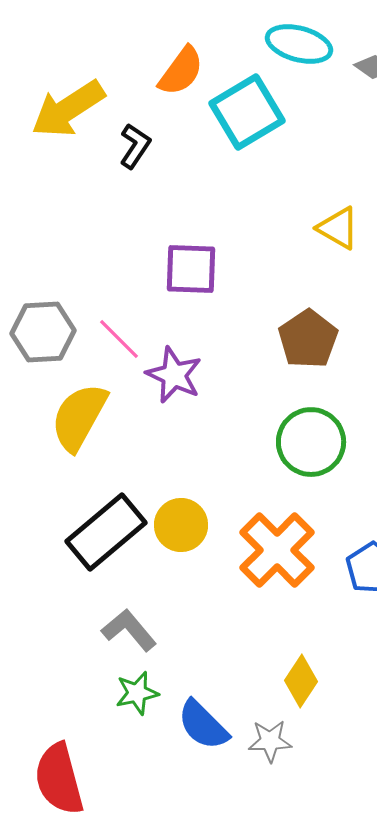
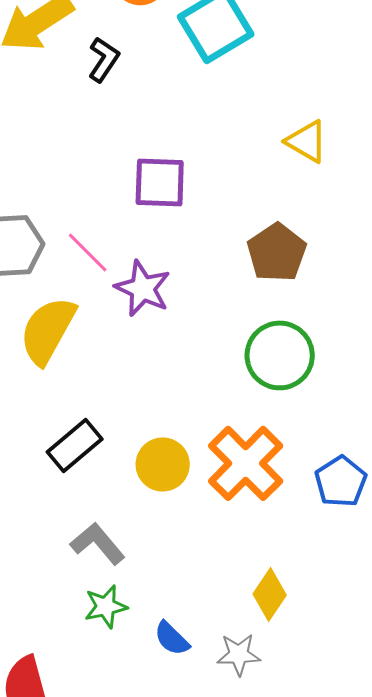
yellow circle: (181, 525) -> (163, 464), moved
black rectangle: (106, 532) -> (75, 445), size x0.7
blue semicircle: (203, 725) -> (172, 638), size x0.7

